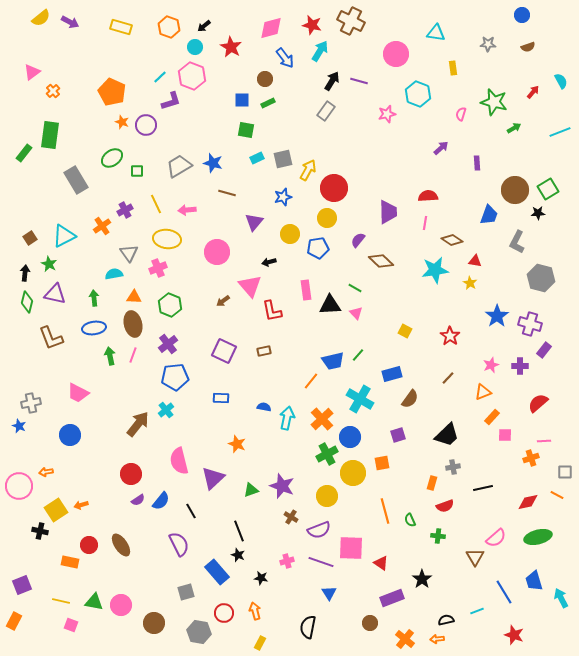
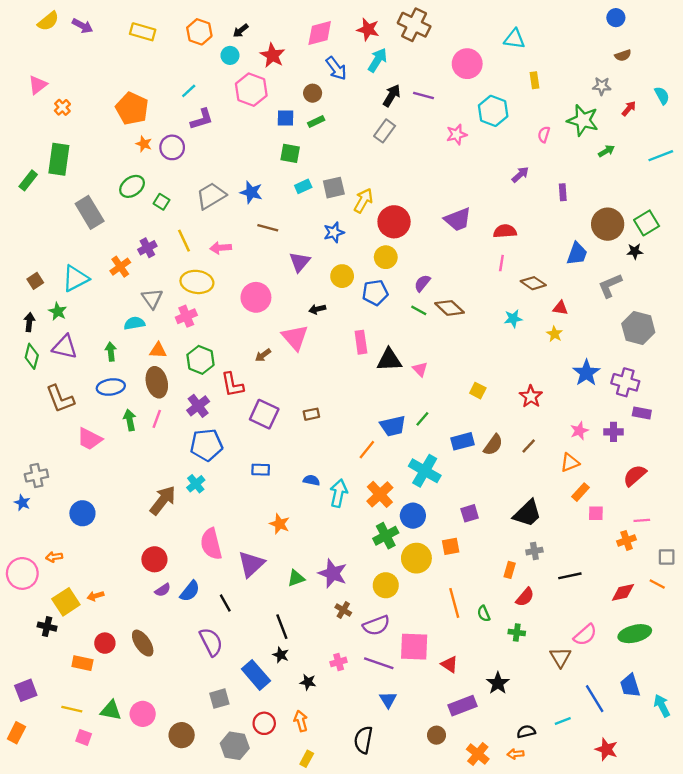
gray star: (488, 44) -> (602, 86), moved
pink hexagon: (192, 76) -> (251, 90), moved
green square: (137, 171) -> (162, 202), turned 32
purple trapezoid: (388, 212) -> (458, 219), moved, turned 70
gray L-shape: (517, 242) -> (610, 286), turned 40
cyan star: (435, 270) -> (513, 319), size x0.6
green line: (355, 288) -> (419, 310), moved
red L-shape: (272, 311) -> (232, 385), moved
purple rectangle: (544, 350) -> (642, 413), turned 63
pink trapezoid: (78, 393) -> (90, 439), moved
brown semicircle: (410, 399) -> (493, 445), moved
red semicircle: (445, 506) -> (525, 597), turned -30

